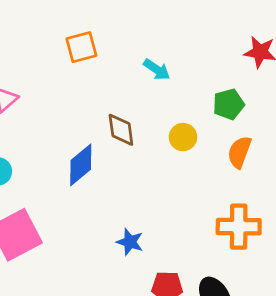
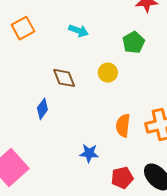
orange semicircle: (239, 152) -> (123, 125), moved
blue diamond: (81, 165) -> (42, 109), size x0.7

